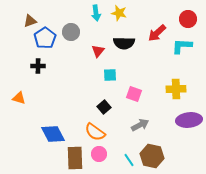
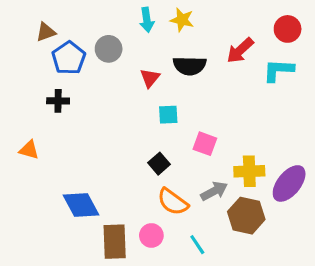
yellow cross: (176, 89) -> (249, 171), moved
purple ellipse: (189, 120) -> (289, 183), turned -45
orange semicircle: (95, 132) -> (173, 202), moved
brown hexagon: (152, 156) -> (246, 216), moved

